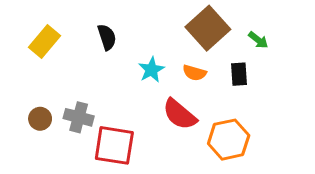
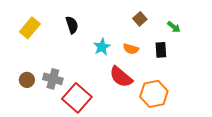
brown square: (208, 28) -> (140, 19), size x0.5
red square: (114, 145) -> (77, 98), turned 32

